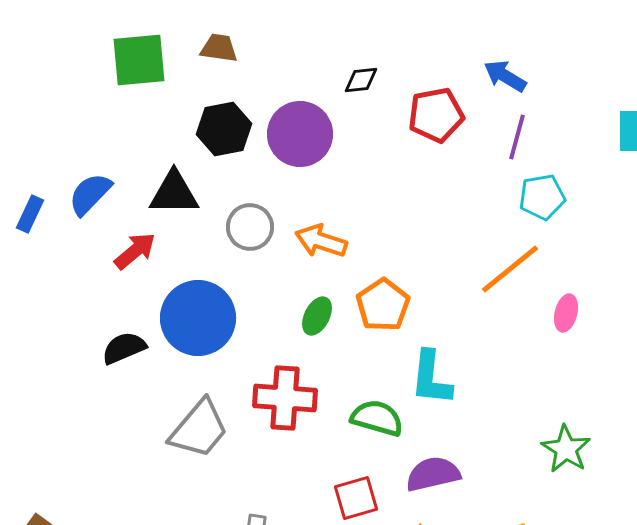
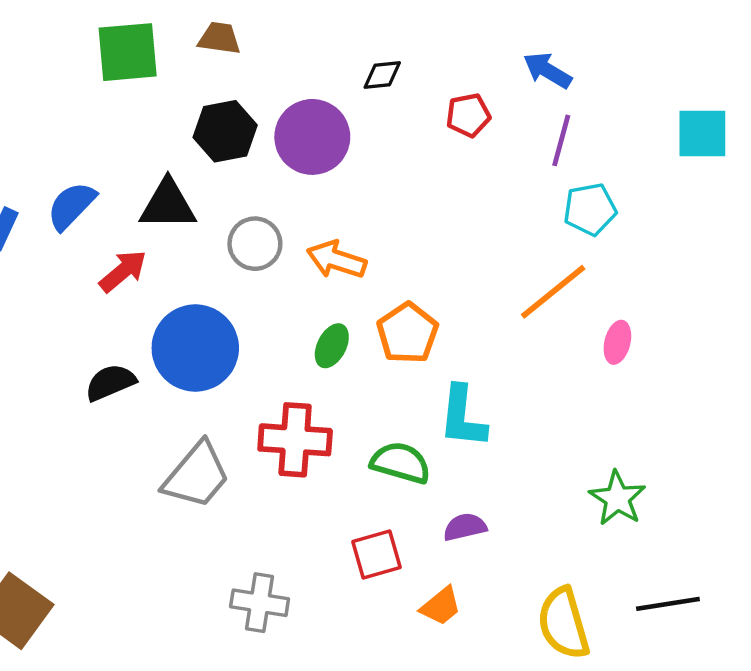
red pentagon: (436, 115) -> (468, 115), size x0.7
purple semicircle: (433, 474) -> (465, 527), size x0.7

